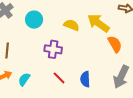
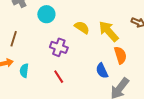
cyan semicircle: (24, 79) -> (24, 71), turned -40
blue semicircle: (85, 79) -> (102, 71), moved, turned -35

